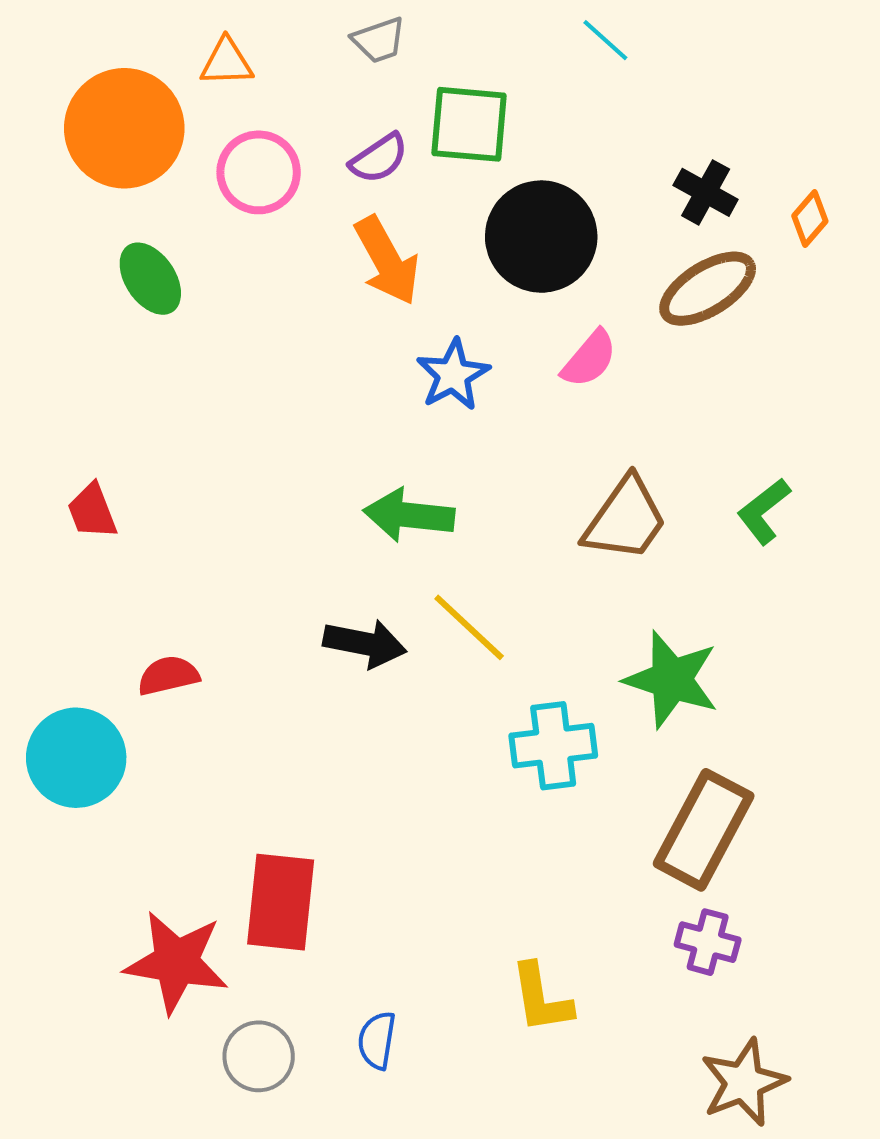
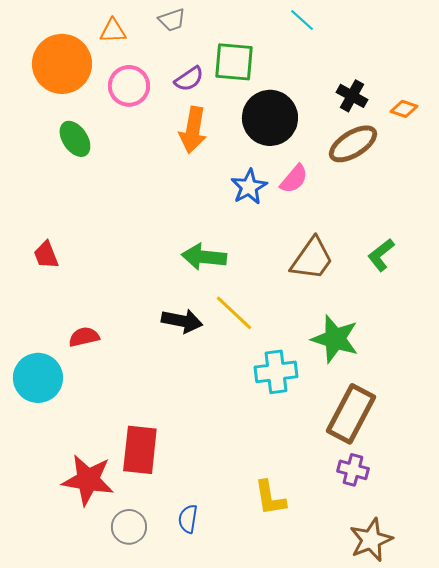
gray trapezoid: (379, 40) -> (172, 20), moved
orange diamond: (810, 218) -> (404, 109), turned 68
orange arrow: (387, 261) -> (193, 130), turned 39
blue star: (453, 375) -> (249, 187), moved

